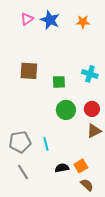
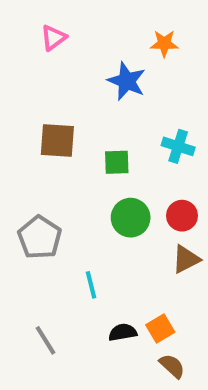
blue star: (50, 20) -> (127, 81), moved
gray pentagon: (20, 142) -> (40, 237), moved, turned -30

